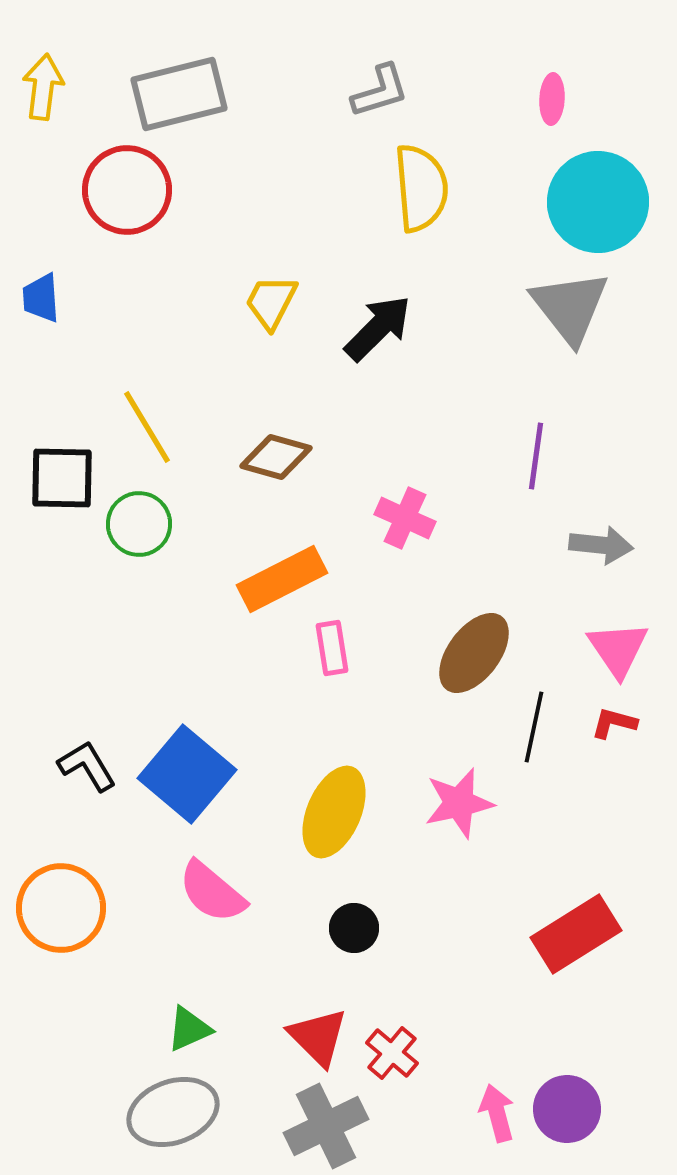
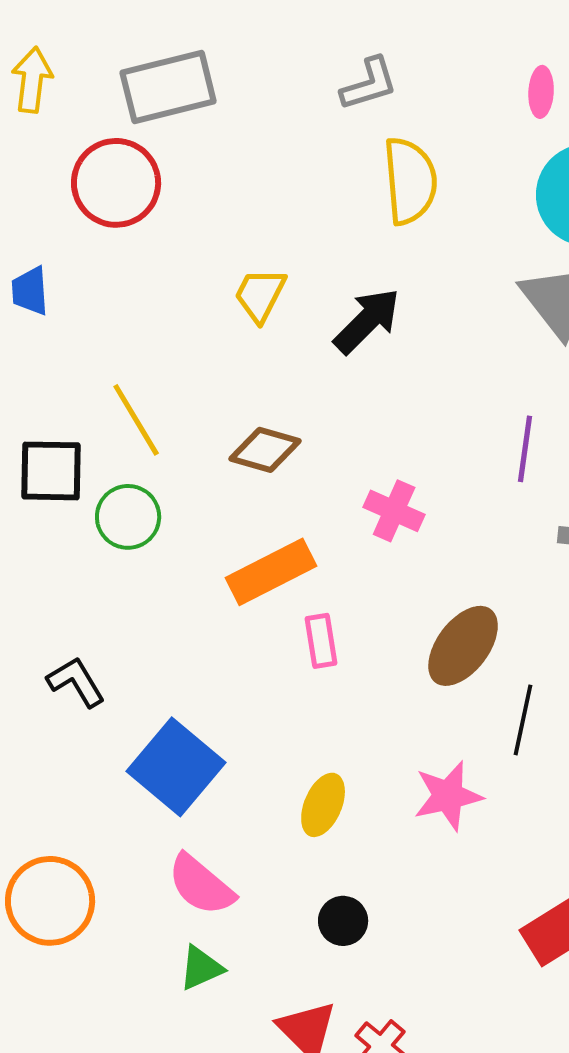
black L-shape: (87, 766) -> (76, 682), moved
yellow ellipse: (334, 812) -> (323, 805), size x0.7
green triangle: (189, 1029) -> (201, 968), moved

